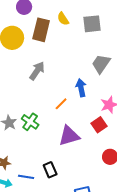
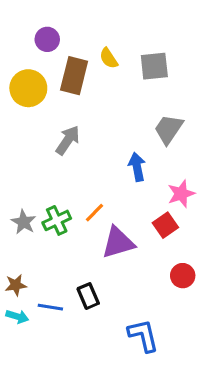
orange line: (61, 104) -> (94, 213), moved
green cross: (30, 122) -> (57, 220), turned 30

